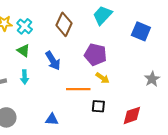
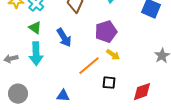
purple pentagon: (95, 55) -> (106, 32), turned -30
cyan arrow: (25, 77) -> (36, 54), size x1.6
orange line: (78, 89) -> (89, 66), turned -40

